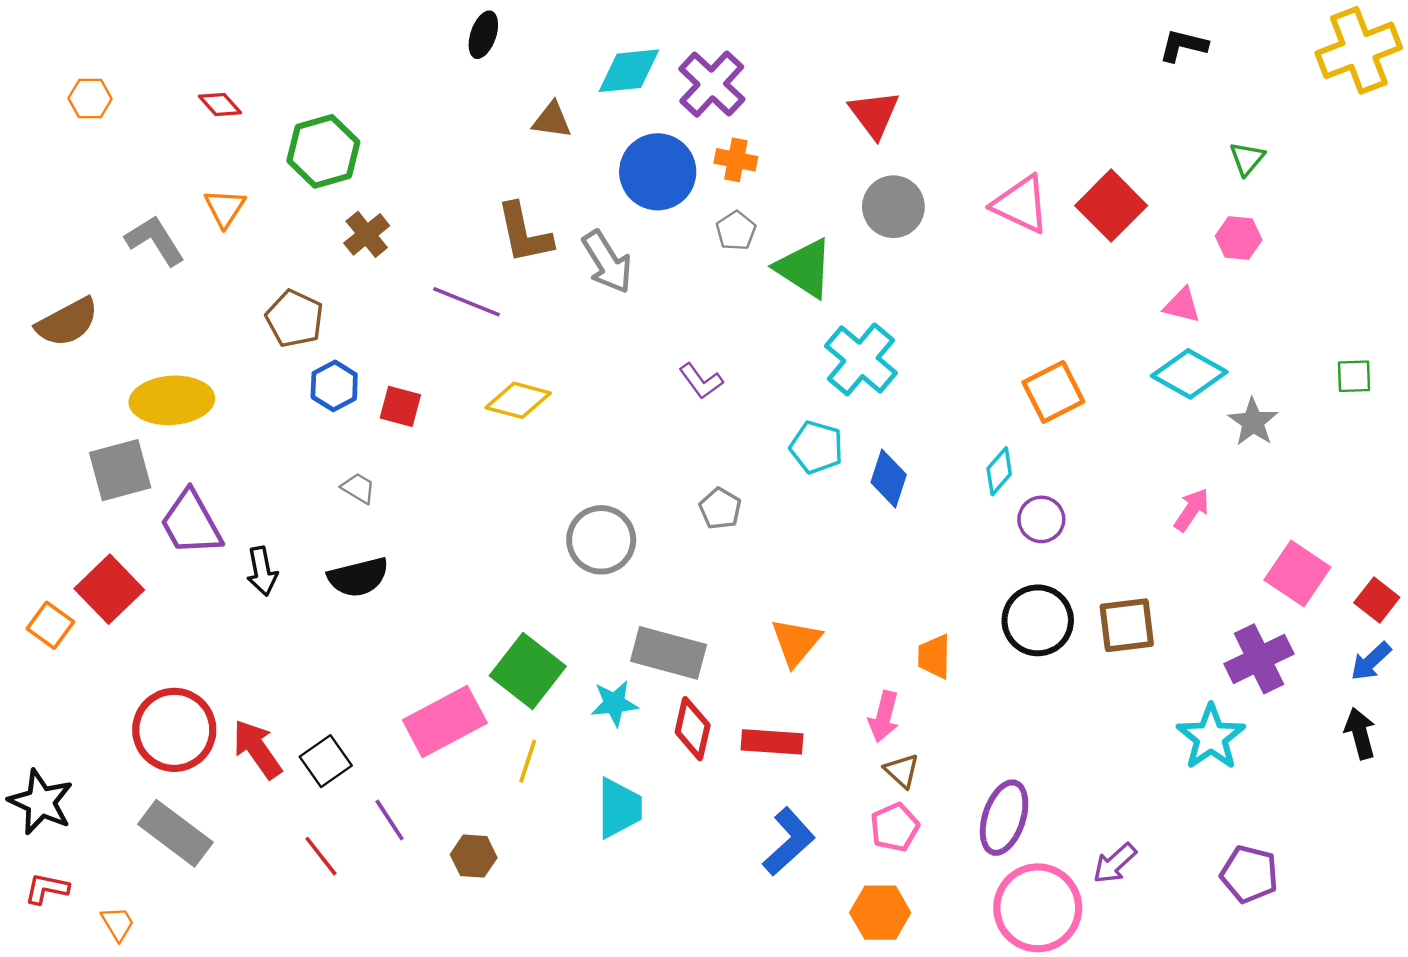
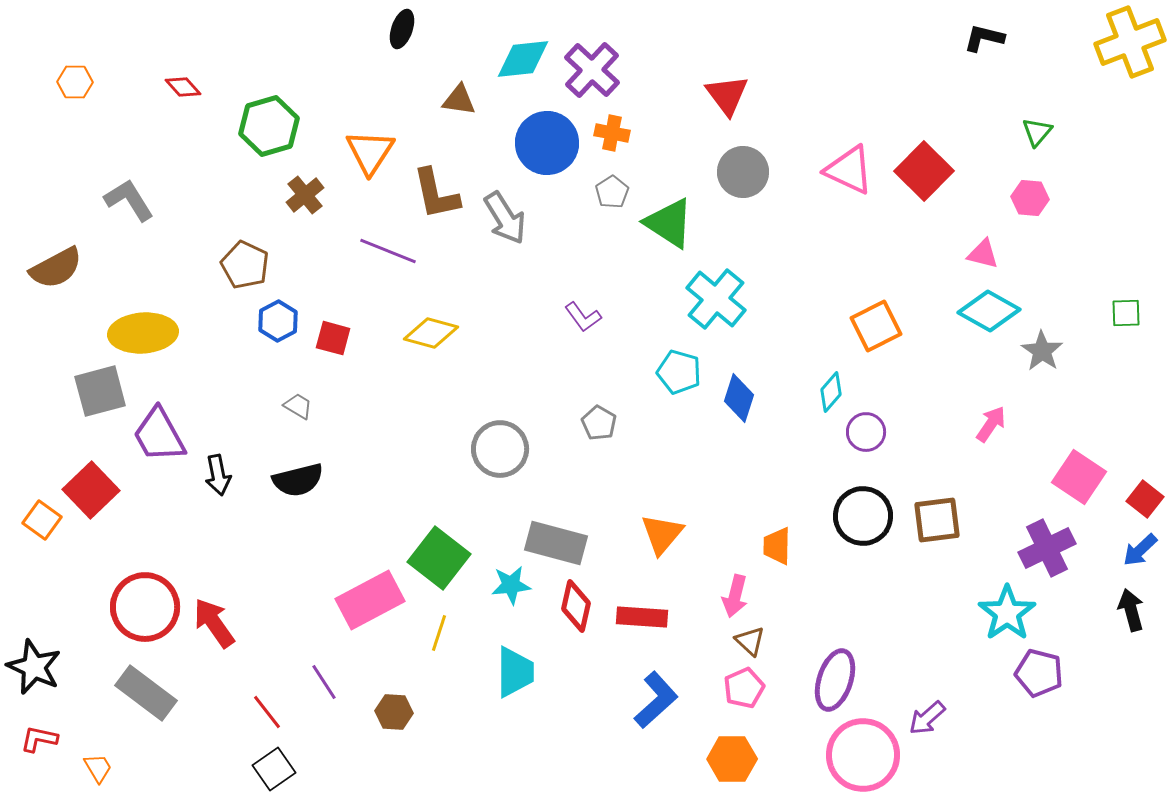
orange triangle: (225, 208) -> (370, 152), moved, size x1.4
black square: (326, 761) -> (274, 769), moved
purple pentagon: (1249, 874) -> (1039, 673), moved

